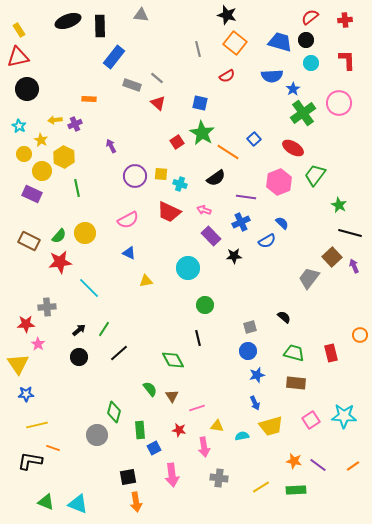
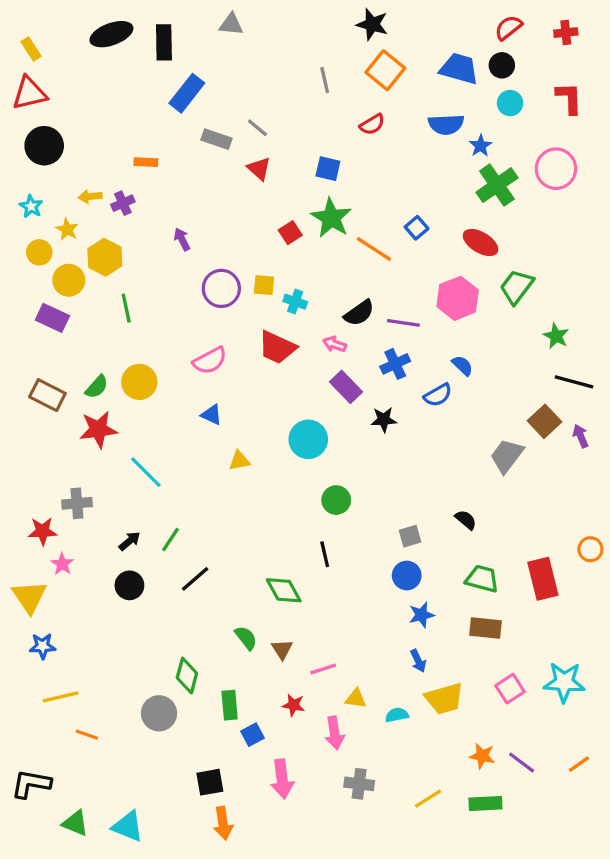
black semicircle: (216, 178) -> (359, 313), moved
red rectangle: (331, 353) -> (543, 579), size x1.4
black L-shape: (30, 461) -> (31, 784), moved

